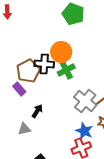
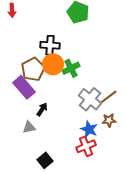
orange circle: (61, 52) -> (53, 64), moved
black cross: (44, 64) -> (50, 45), moved
purple rectangle: (19, 89) -> (24, 87), size x1.6

